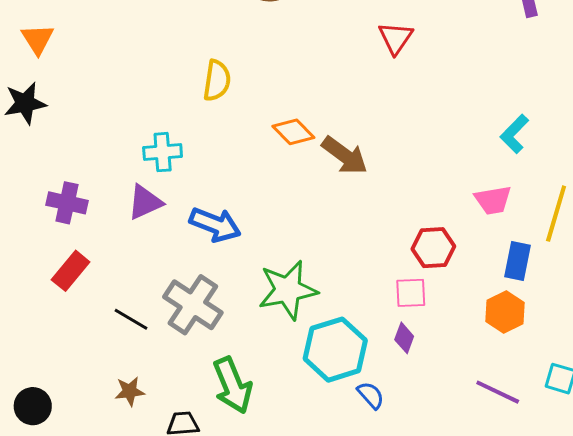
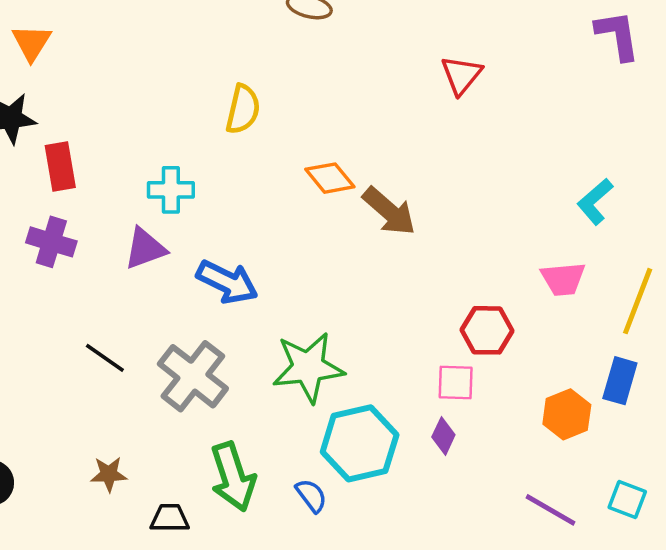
blue rectangle: (517, 261) -> (620, 381), moved
red rectangle: (71, 271) -> (60, 166), moved, turned -54
black line: (131, 319) -> (105, 358), moved
blue semicircle: (371, 395) -> (311, 496), moved

